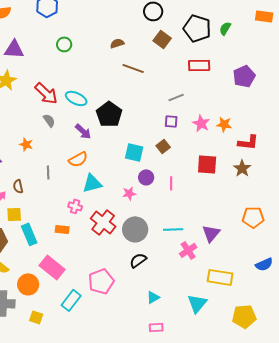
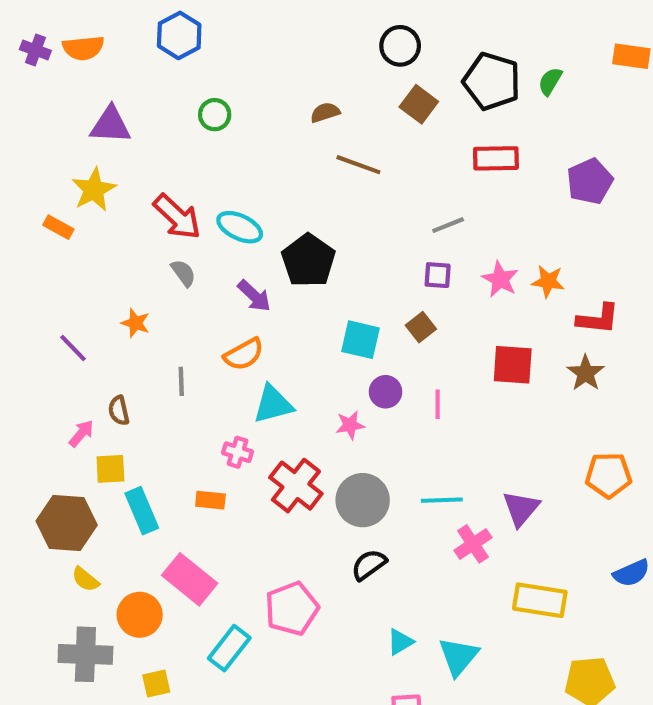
cyan triangle: (197, 303) -> (458, 656), moved
yellow square: (36, 317) -> (156, 684), turned -32

